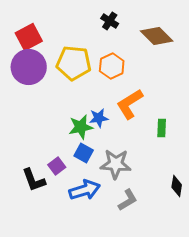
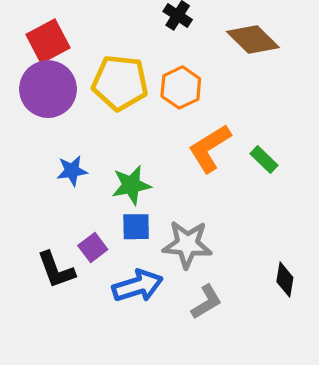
blue star: (99, 118) -> (72, 171), moved
green rectangle: (162, 128) -> (264, 159), moved, turned -48
blue square: (84, 153) -> (136, 227), turned -30

